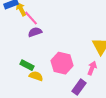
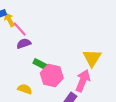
green rectangle: (27, 65) -> (40, 64), moved
pink arrow: (92, 68) -> (83, 81), size x1.5

